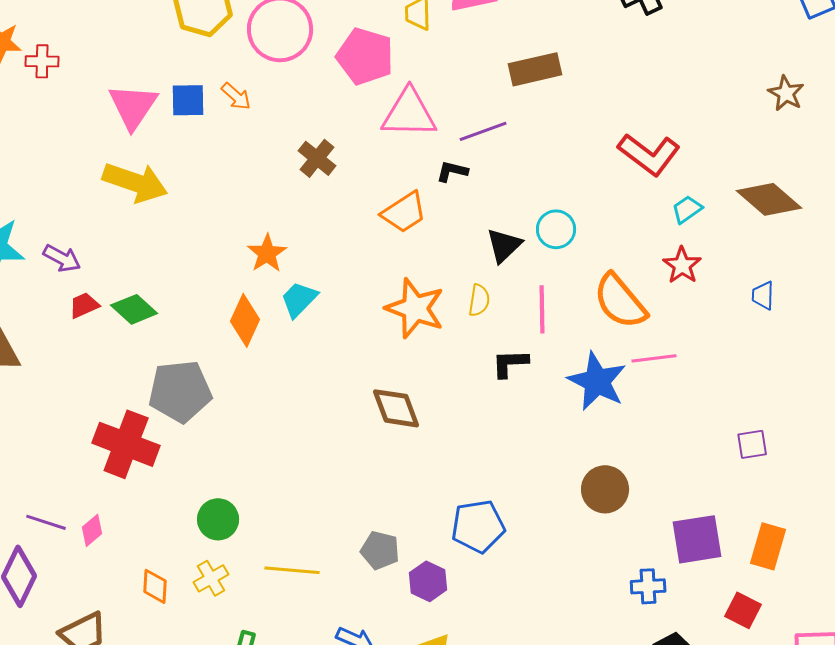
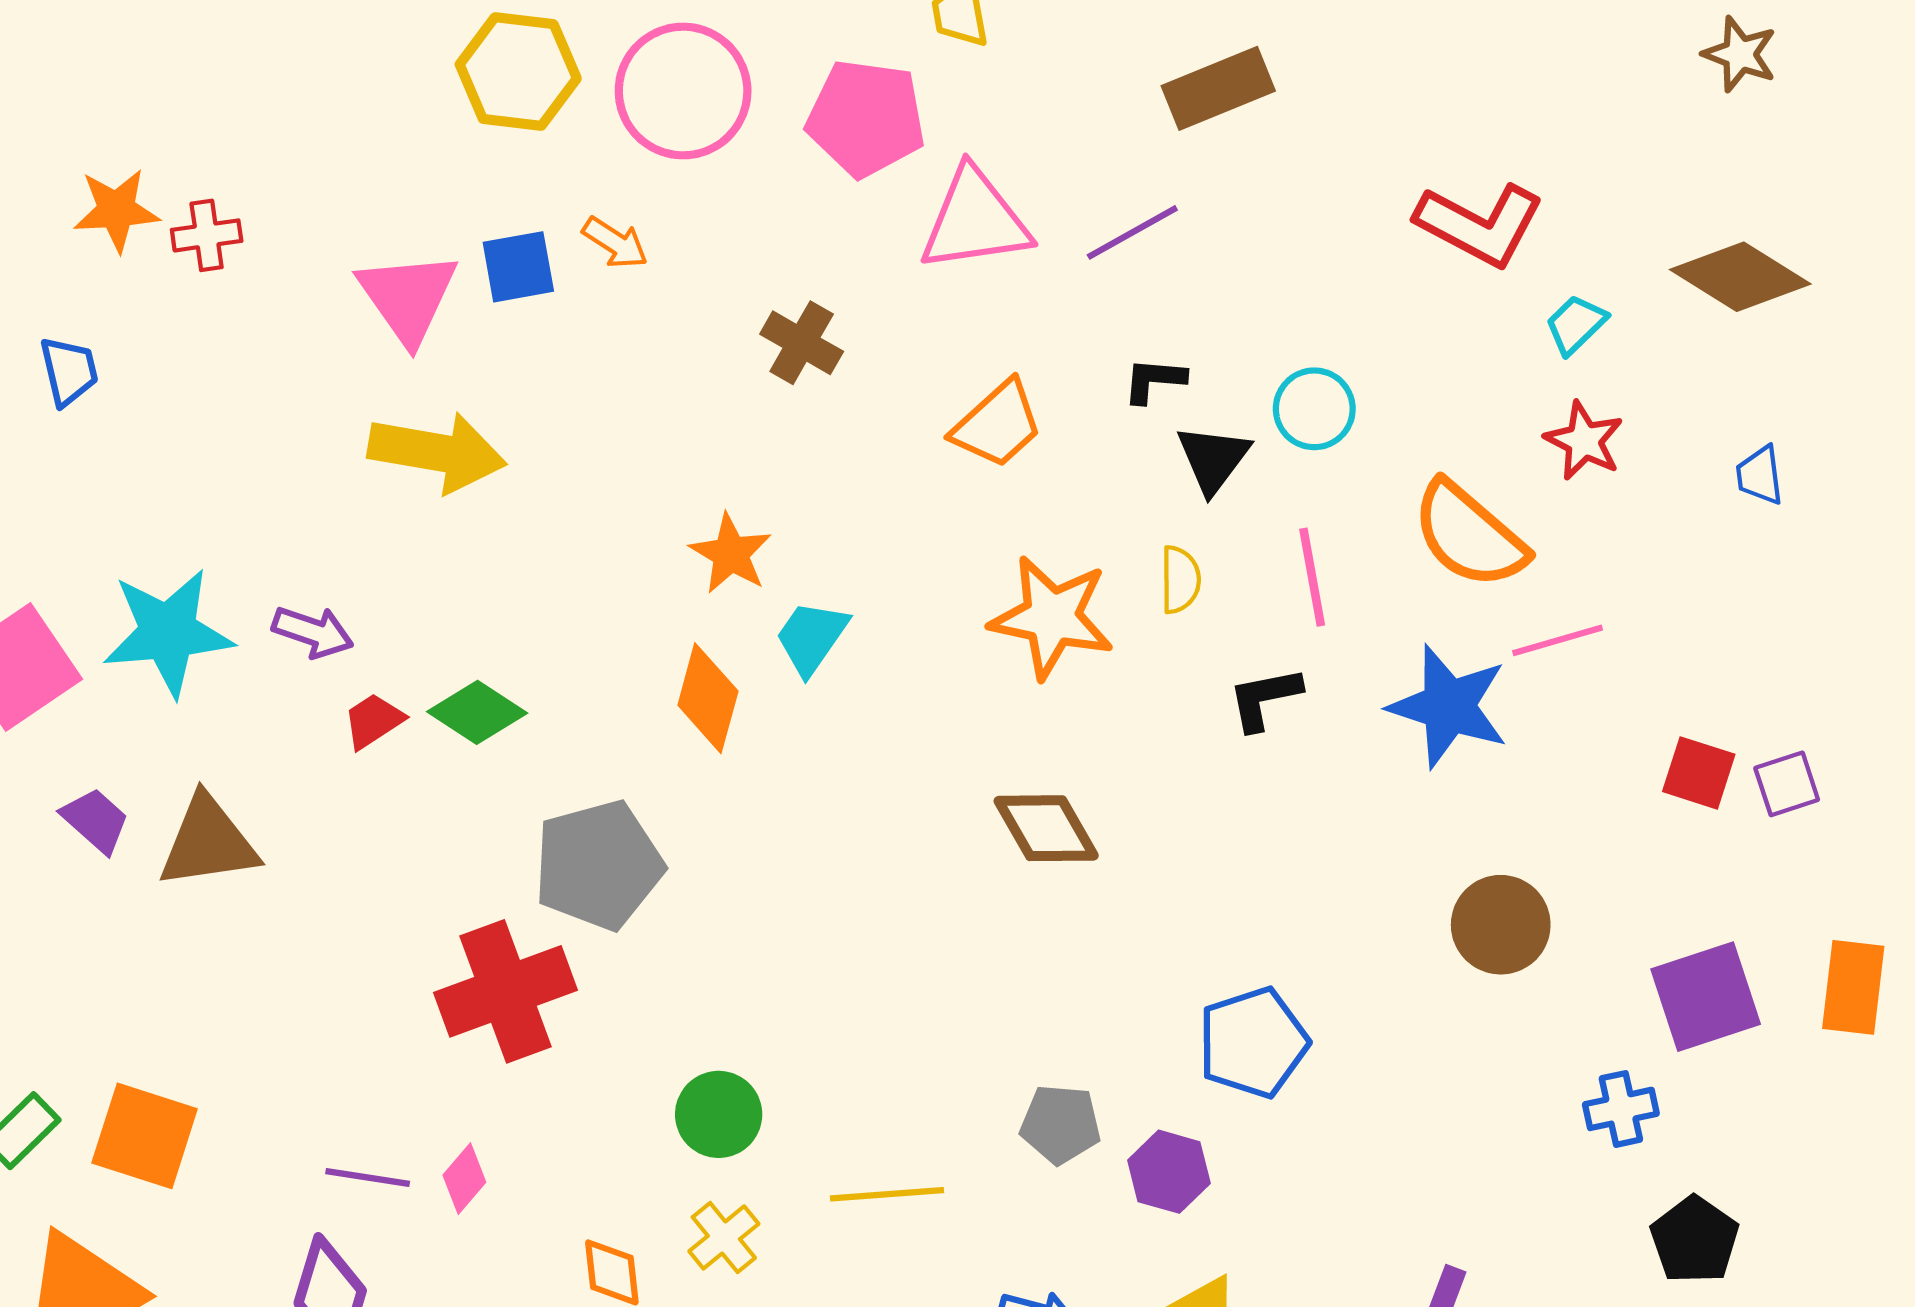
black L-shape: (452, 171) -> (1154, 380), moved
red cross: (126, 444) -> (505, 991), turned -32
red square: (743, 610) -> (1699, 773), moved

